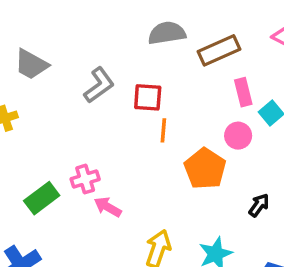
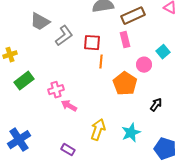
gray trapezoid: (31, 64) -> (40, 22), moved
pink rectangle: (243, 92) -> (125, 40), moved
green rectangle: (42, 198) -> (24, 81), moved

